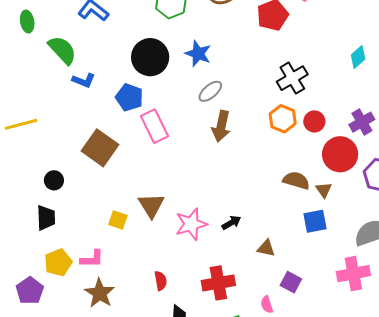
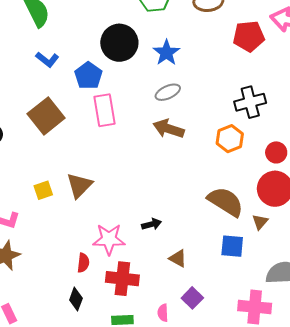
blue L-shape: (84, 80) -> (47, 59), moved
red circle: (314, 121) -> (276, 152), moved
brown arrow: (221, 126) -> (169, 129), turned 80
brown semicircle: (296, 180) -> (226, 202), size x1.4
brown triangle: (324, 190) -> (260, 222), moved
yellow square: (118, 220) -> (43, 190), turned 36
pink star: (191, 224) -> (109, 239), moved
red semicircle: (161, 281) -> (83, 263), moved

